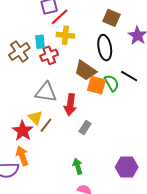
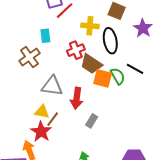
yellow cross: (65, 35) -> (90, 26), moved
brown cross: (19, 52) -> (29, 57), moved
red cross: (49, 55) -> (76, 50), moved
yellow triangle: (35, 118) -> (42, 112), turned -35
red star: (23, 131) -> (41, 132), moved

